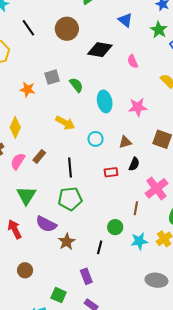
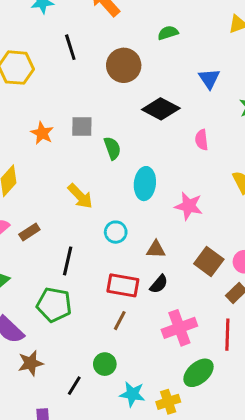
red rectangle: (111, 172) -> (123, 285), size x1.5
brown line: (136, 208) -> (120, 321), moved

